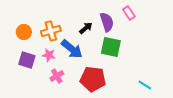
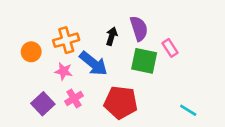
pink rectangle: (129, 13) -> (170, 48), moved
black arrow: (86, 28) -> (112, 36), turned -32
orange circle: (24, 32) -> (31, 52), moved
purple square: (27, 60) -> (43, 104), moved, turned 30

